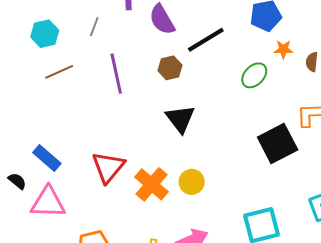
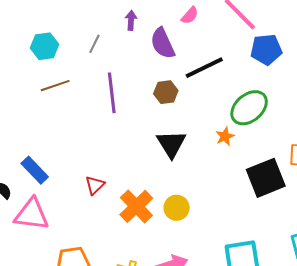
orange star: (283, 49) -> (225, 136), moved, turned -30
green ellipse: (254, 75) -> (249, 108), size x1.4
red triangle: (108, 167) -> (95, 185), size x0.6

